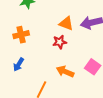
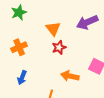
orange triangle: (66, 23) -> (53, 29), moved, turned 42

